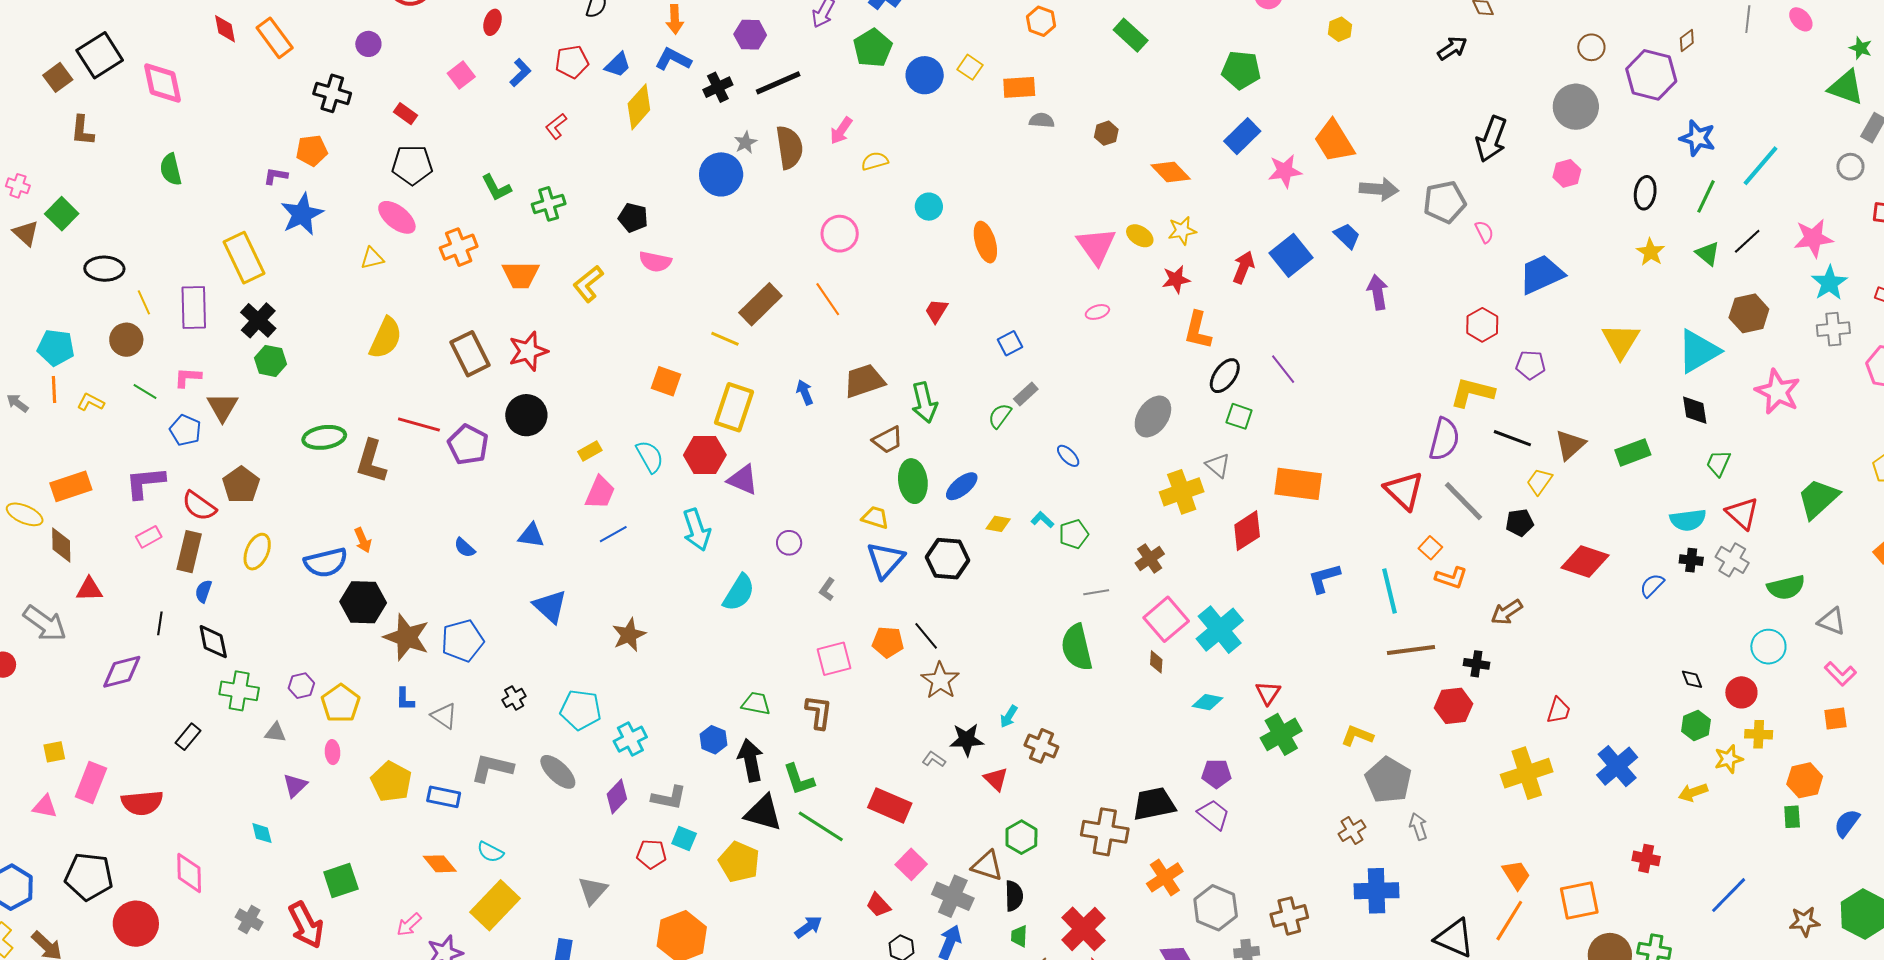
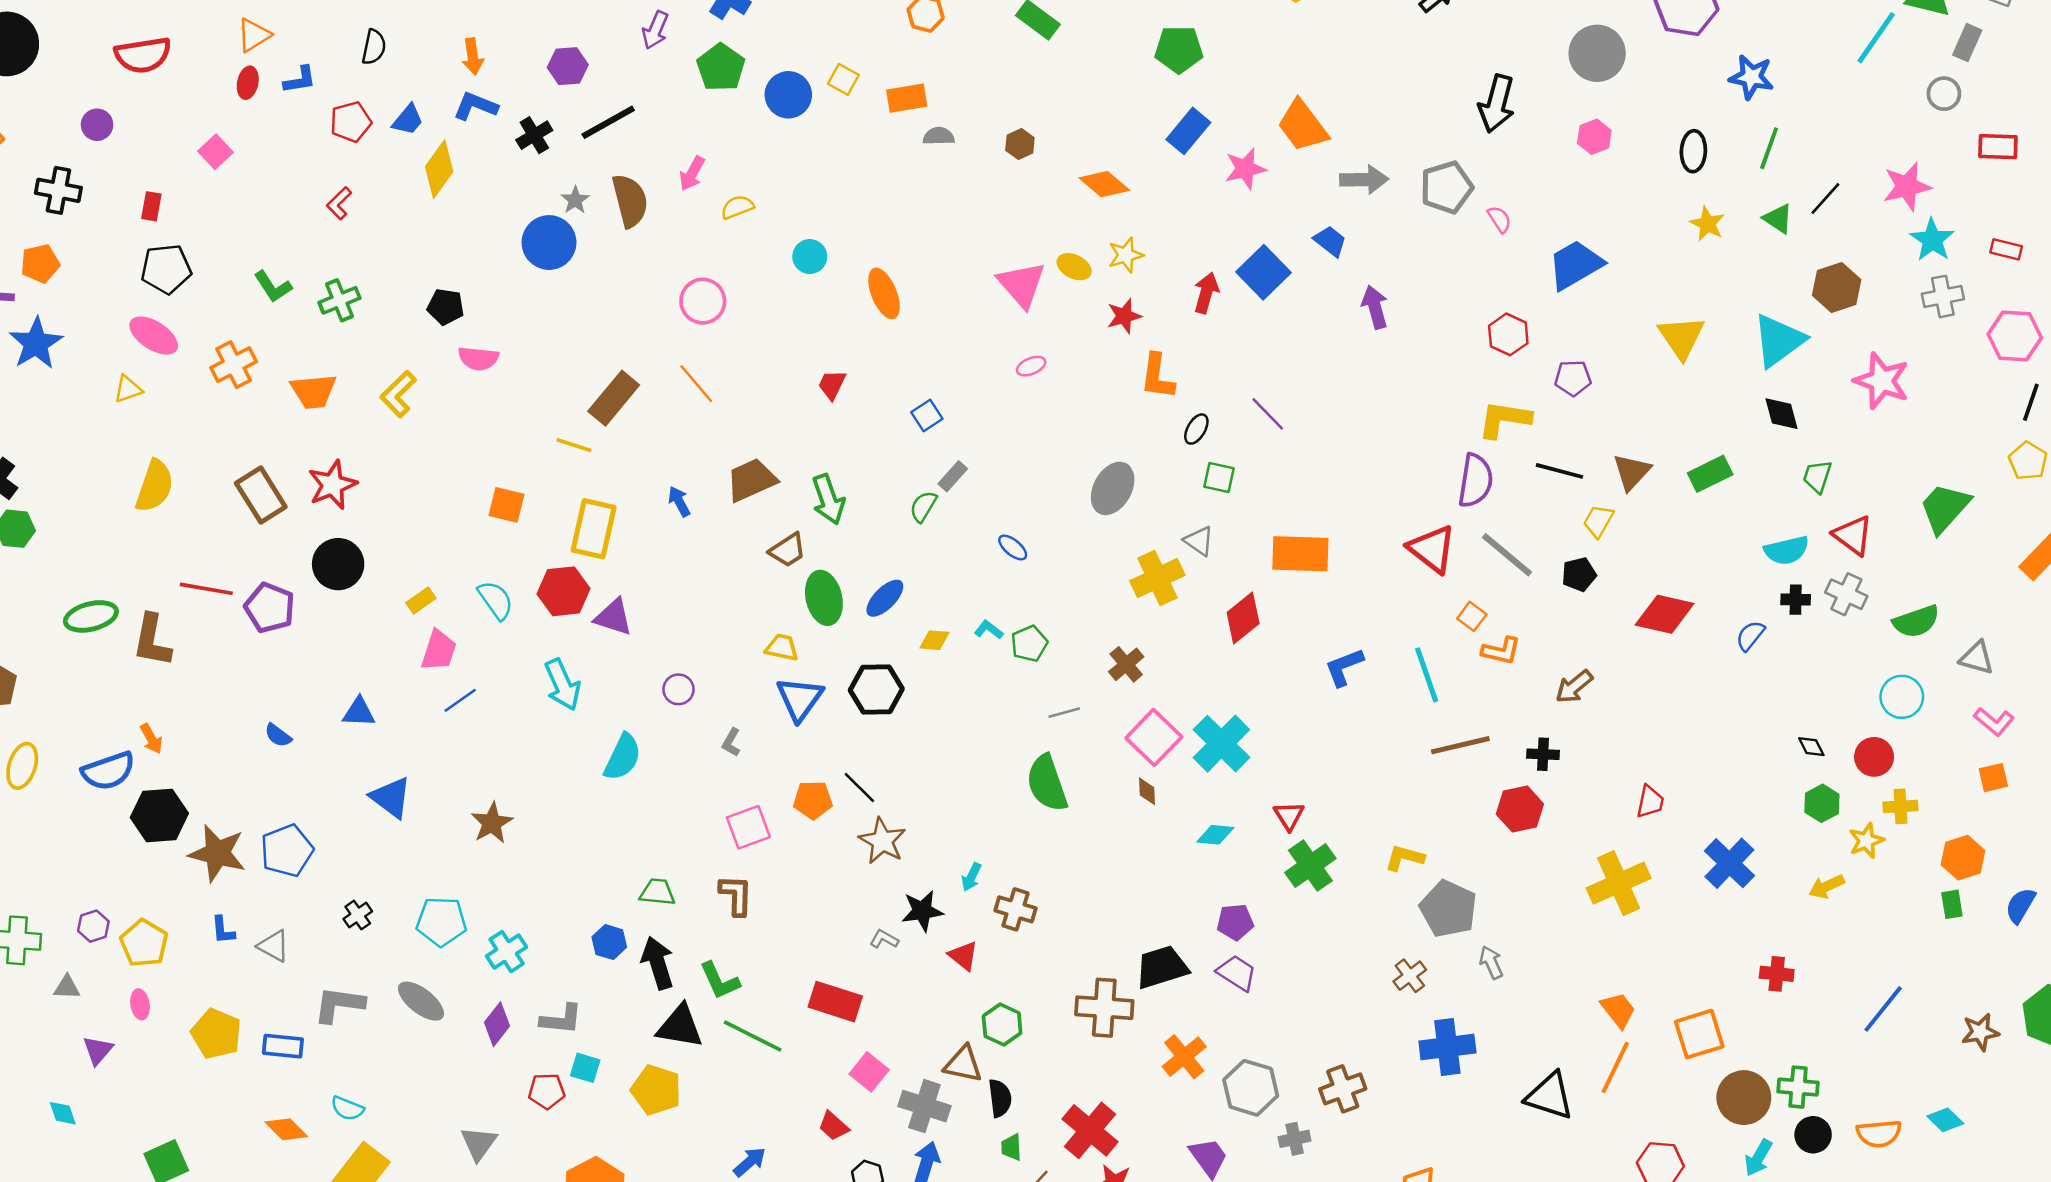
blue L-shape: (520, 73) -> (300, 80), moved, turned 40
red rectangle: (405, 114) -> (151, 206), turned 70
cyan line: (1760, 166) -> (1876, 38), moved
black ellipse: (1225, 376) -> (1196, 429), size x0.7

